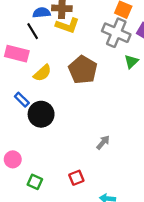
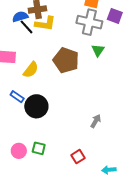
black line: (33, 31) -> (27, 27), moved
green triangle: (131, 62) -> (98, 50), moved
green square: (35, 182) -> (39, 148), moved

